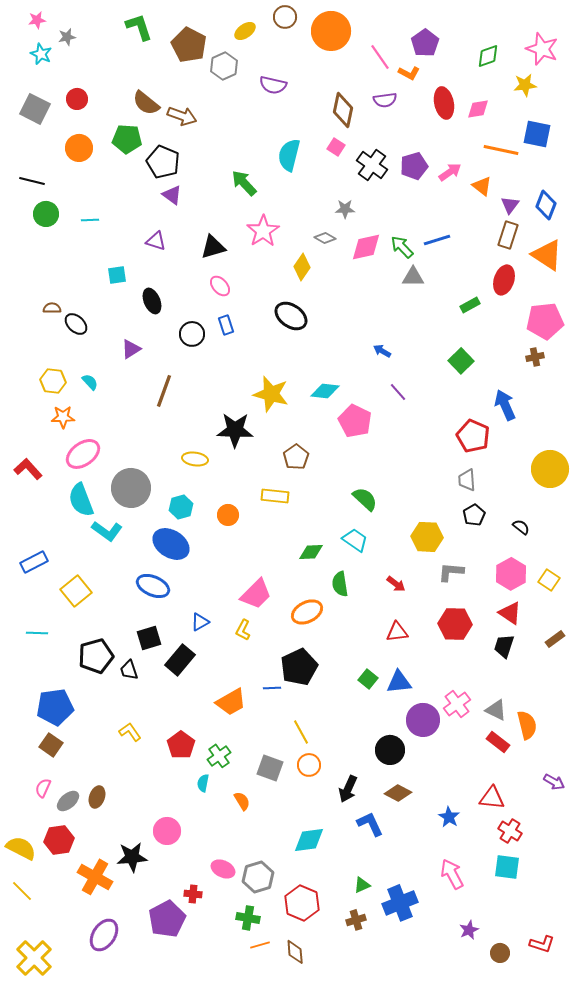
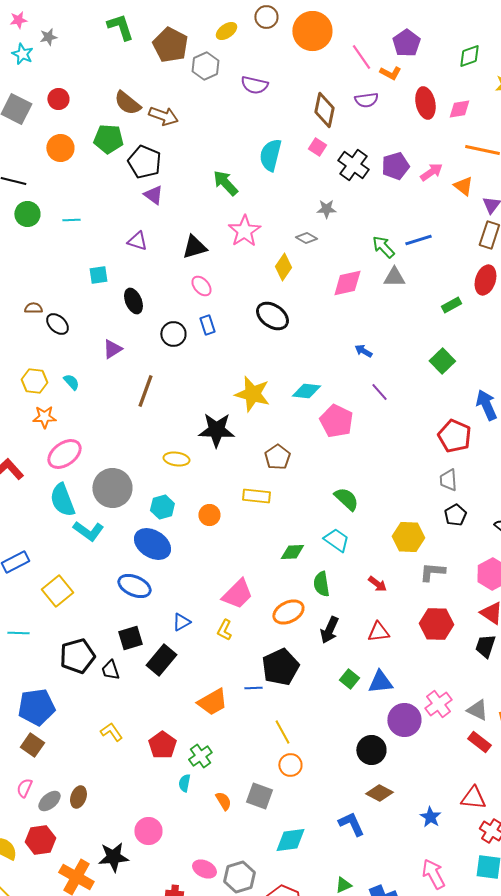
pink diamond: (366, 247) -> (347, 283), moved
gray square: (270, 768) -> (259, 796), moved
black arrow: (348, 789) -> (329, 630), moved

